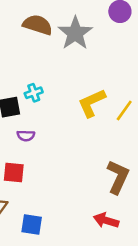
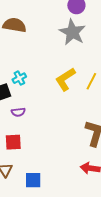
gray star: (75, 33) -> (72, 32), moved

